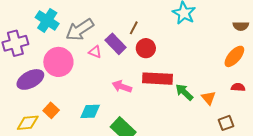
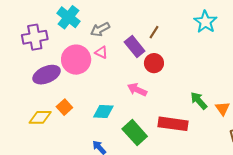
gray arrow: (80, 30) -> (100, 29), size x0.7
red circle: (146, 48) -> (154, 63), moved
pink triangle: (95, 52) -> (101, 52), moved
red rectangle: (157, 79) -> (173, 124), moved

